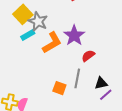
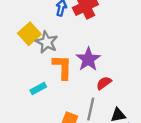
cyan rectangle: (28, 35) -> (38, 89), moved
orange L-shape: (52, 43) -> (62, 67), turned -60

